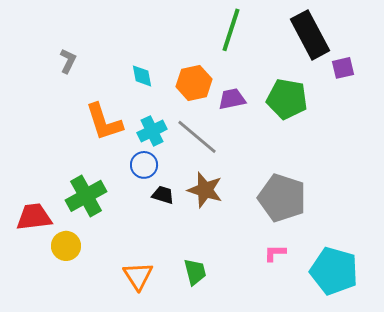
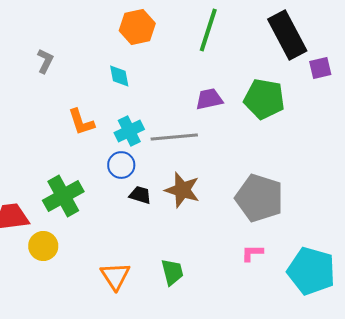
orange hexagon: (194, 83) -> (137, 27), moved
orange L-shape: (104, 122) -> (81, 122), size x0.7
gray line: (197, 137) -> (174, 137), turned -45

